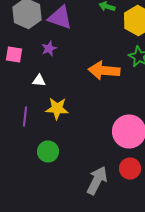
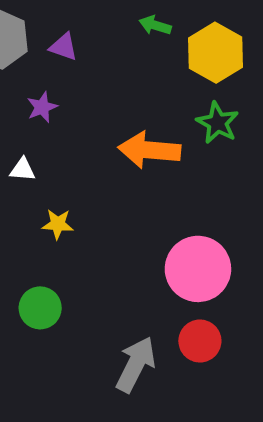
purple triangle: (60, 18) -> (64, 47), size x0.6
yellow star: (57, 108) -> (58, 224), size x0.7

